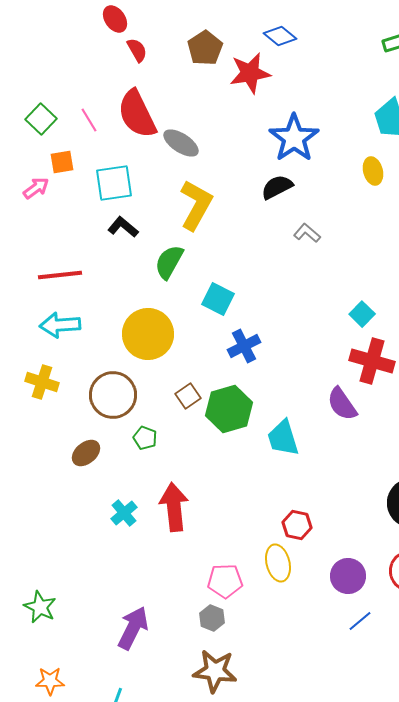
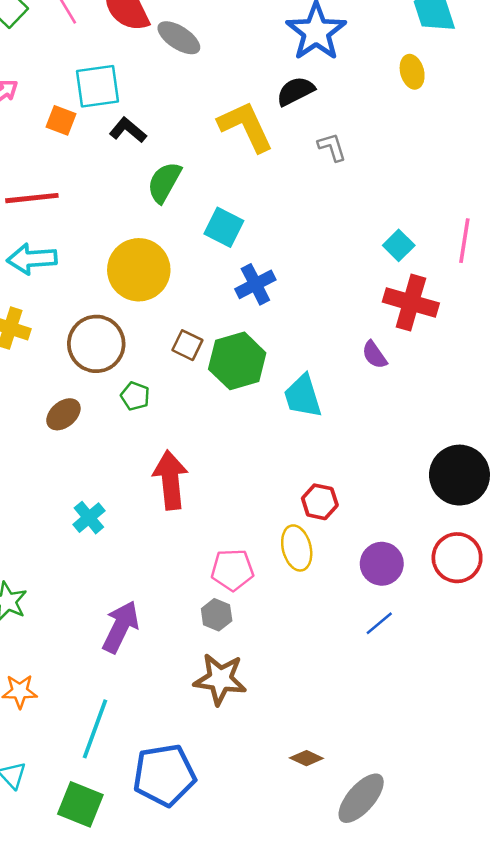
orange square: (62, 162) -> (61, 120), moved, turned 30
yellow L-shape: (196, 205) -> (246, 126), moved, turned -54
black L-shape: (123, 227) -> (128, 130), moved
gray L-shape: (307, 233) -> (332, 147), turned 32
brown square: (188, 396) -> (187, 345), turned -30
purple semicircle: (342, 404) -> (374, 355), size x0.7
cyan cross: (124, 513) -> (89, 518), moved
blue line: (360, 621) -> (379, 623), moved

